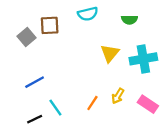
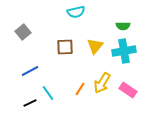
green semicircle: (129, 20) -> (123, 26), moved
brown square: (50, 25) -> (65, 47), moved
yellow arrow: (118, 96) -> (102, 83), size x1.5

